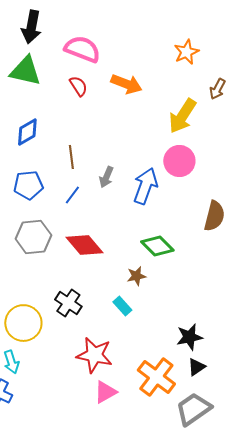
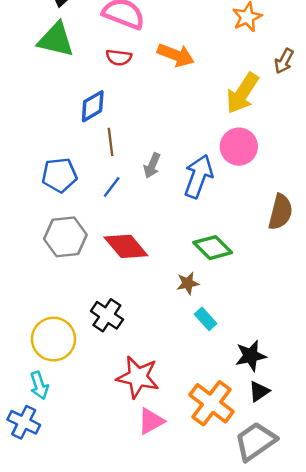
red semicircle: (78, 86) -> (119, 57), turned 130
blue diamond: (27, 132) -> (93, 106), moved
cyan rectangle: (122, 306) -> (206, 319), moved

